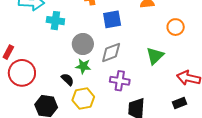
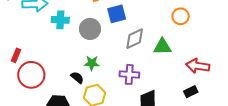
gray circle: (83, 44) -> (90, 29), moved
gray diamond: (111, 52) -> (135, 39), moved
green triangle: (155, 56) -> (162, 47), turned 48

